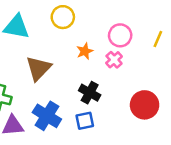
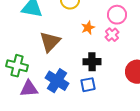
black cross: (90, 93) -> (92, 62), turned -30

